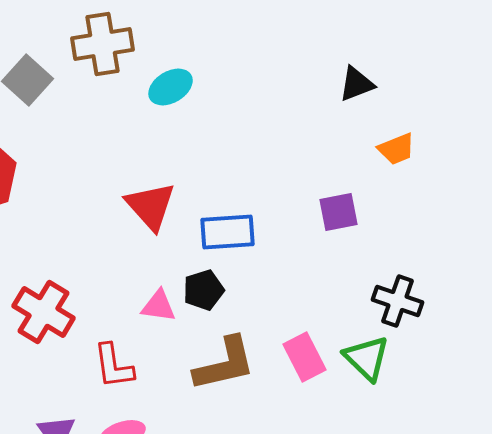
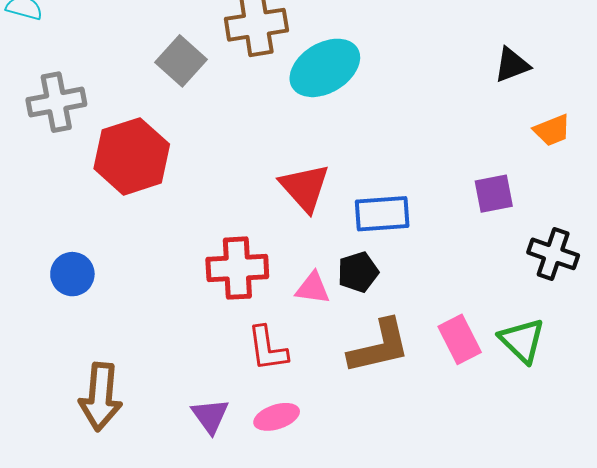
cyan ellipse: (171, 87) -> (325, 68), size x1.6
black cross: (398, 301) -> (553, 254), moved
red cross: (44, 312) -> (237, 268), moved, turned -34

